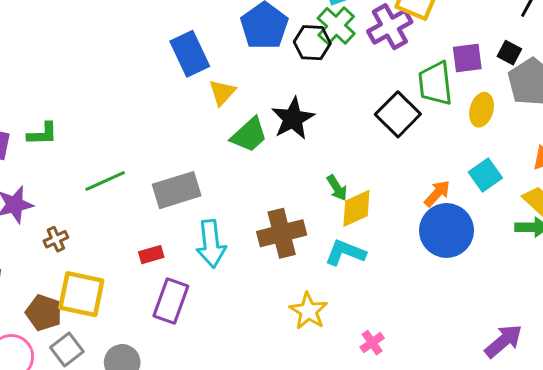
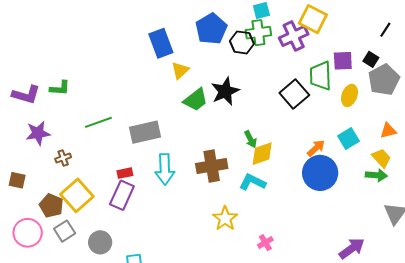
green cross: (336, 26) -> (258, 33), turned 35
yellow square: (81, 294) -> (77, 195), turned 32
purple rectangle: (171, 301) -> (122, 195), moved

